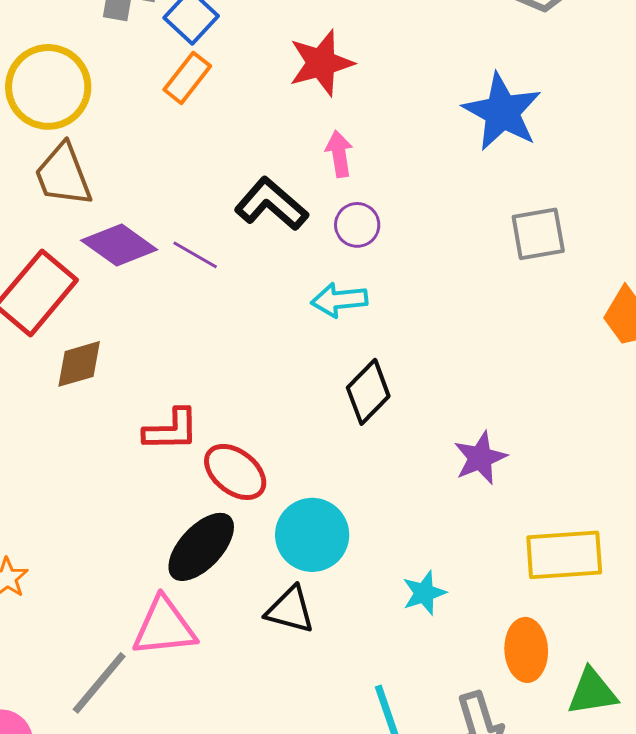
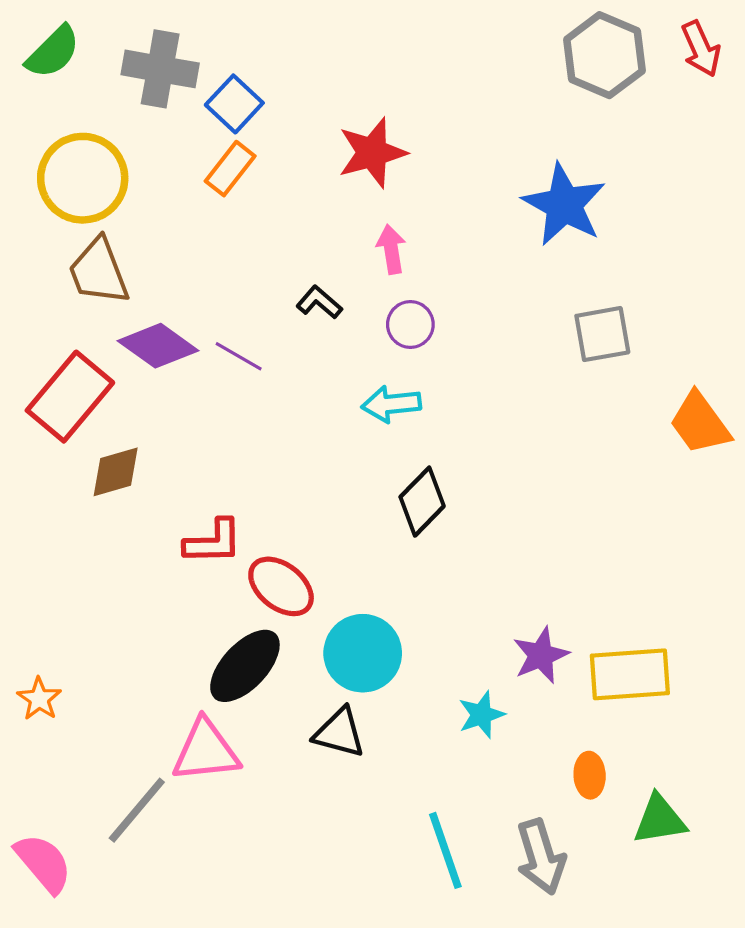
black L-shape: (271, 204) -> (319, 302), size x0.6
purple star: (480, 458) -> (541, 655), moved
orange ellipse: (526, 650) -> (590, 775), size x0.7

